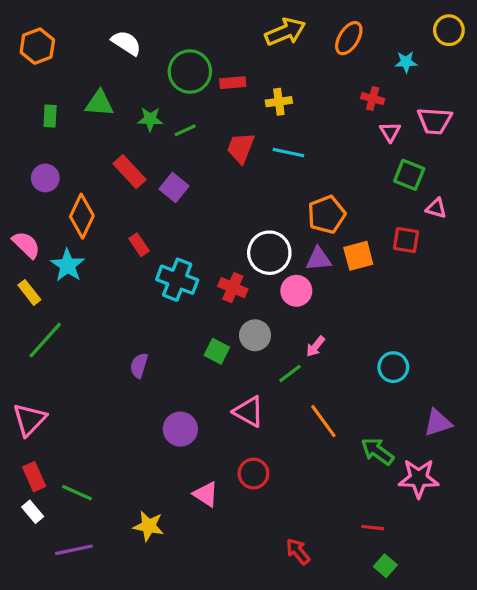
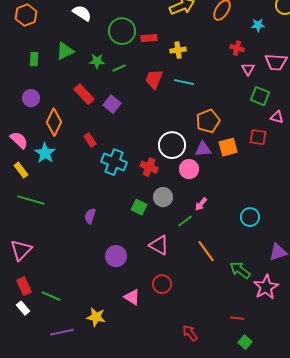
green triangle: (99, 103) -> (65, 51), turned -30
green line: (45, 340) -> (31, 200), turned 64
pink star: (419, 478) -> (266, 287), turned -30
purple line: (74, 550) -> (62, 332), moved

